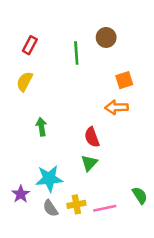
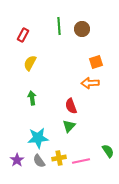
green line: (76, 53) -> (59, 26), moved
yellow semicircle: (25, 81) -> (30, 63), moved
purple star: (21, 194) -> (17, 160), moved

